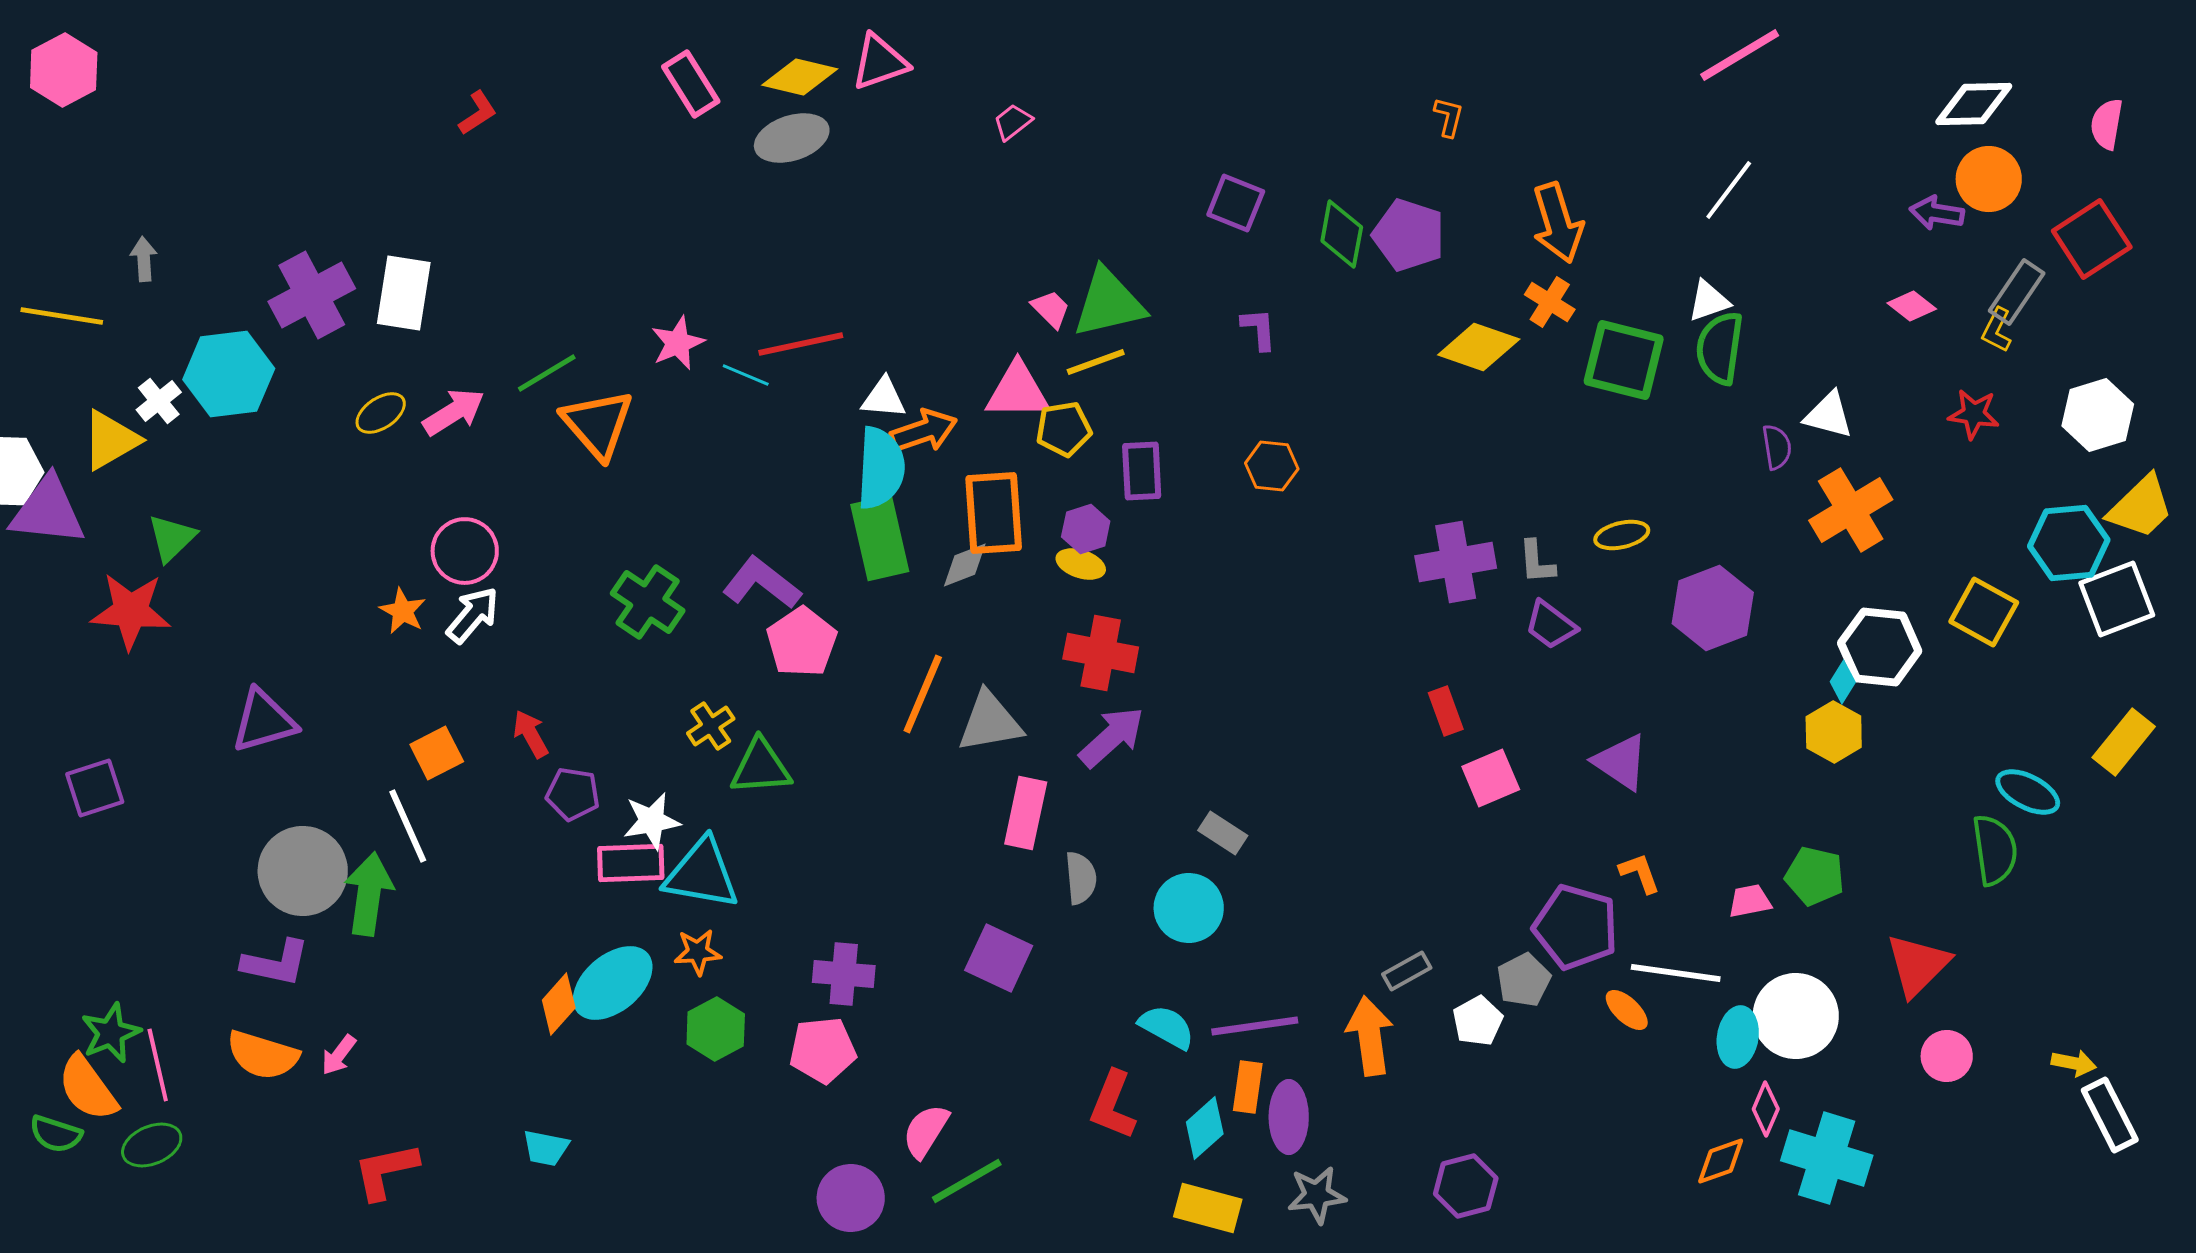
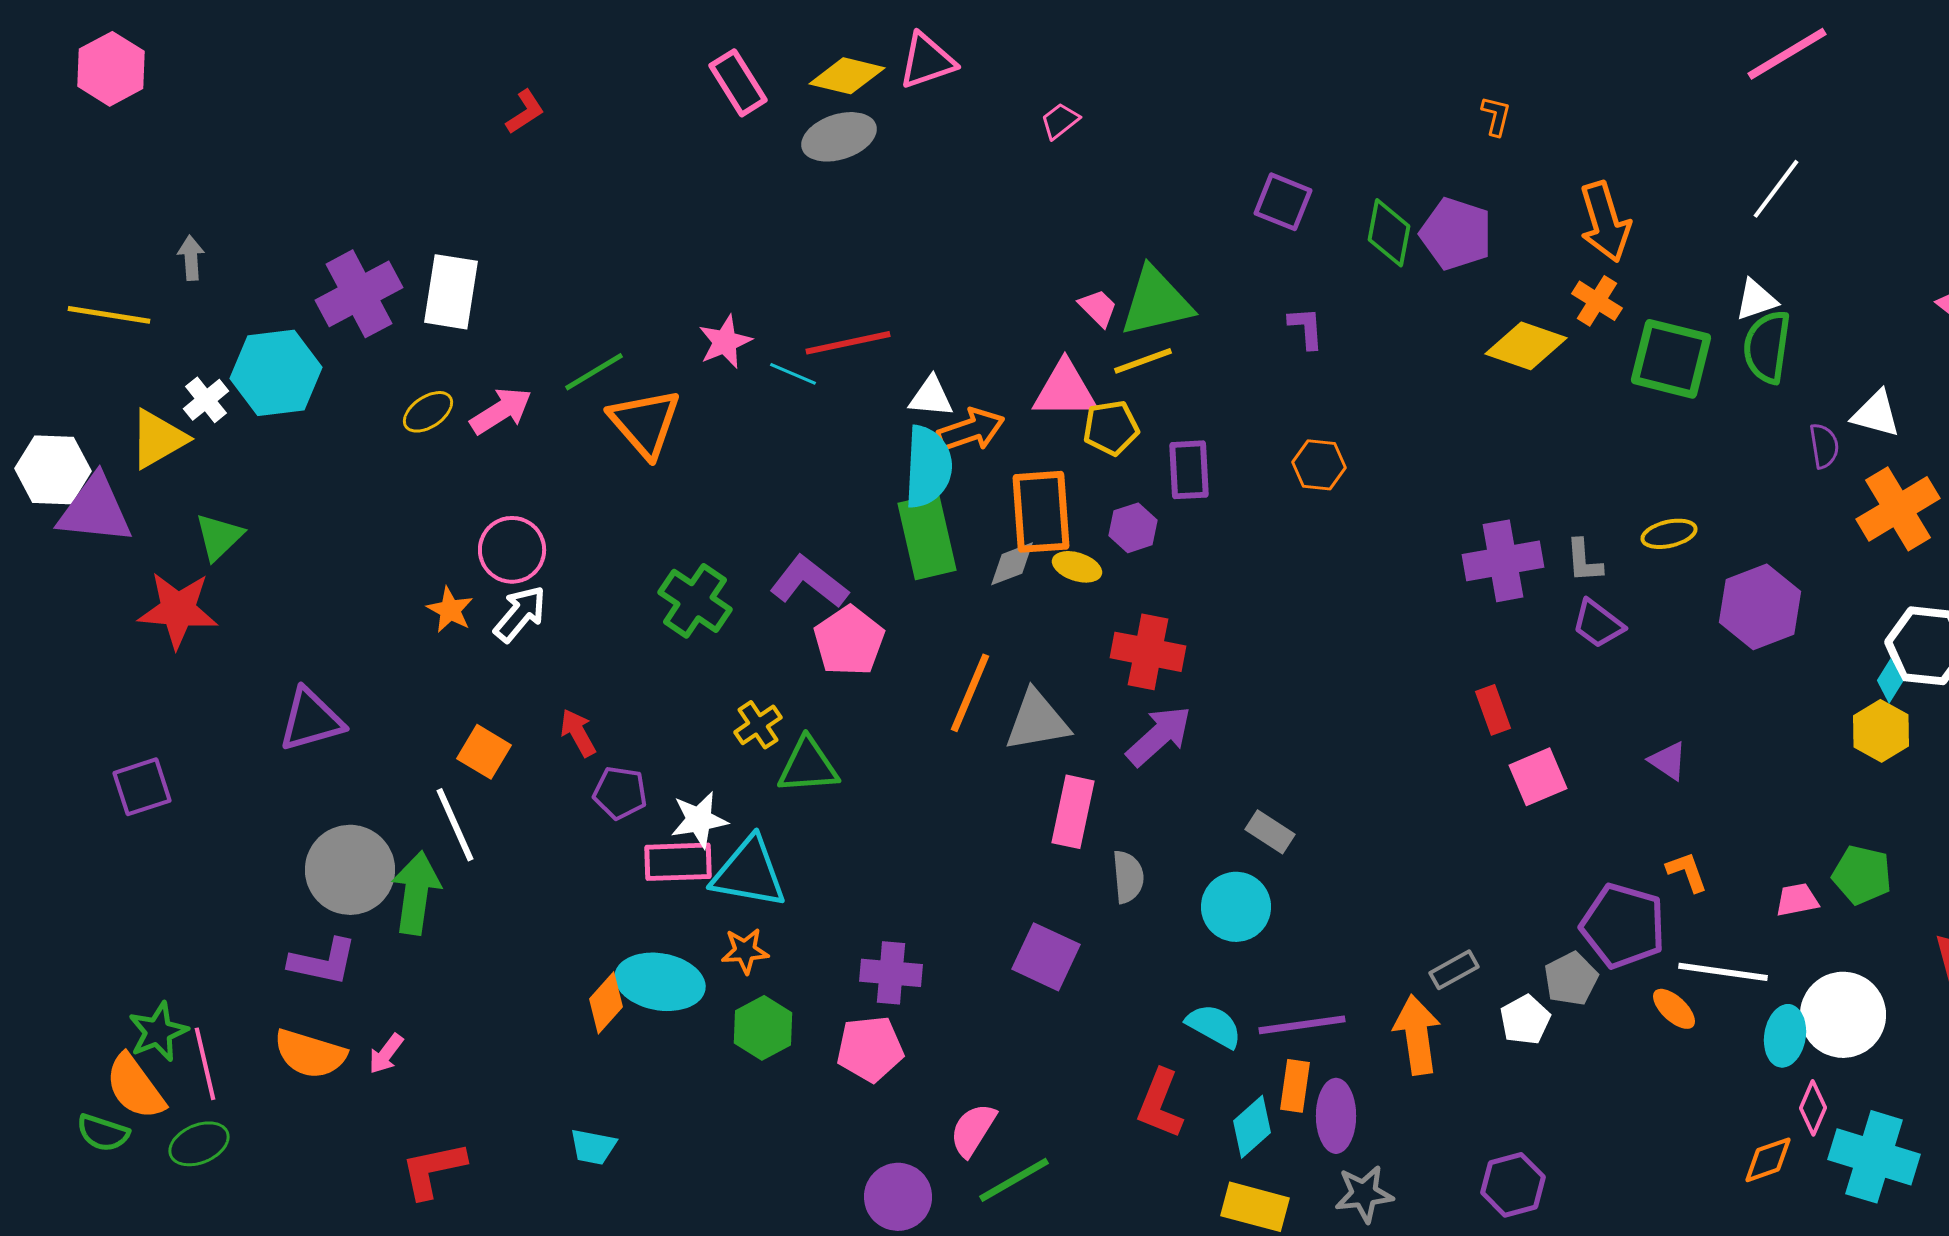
yellow ellipse: (1081, 564) -> (1077, 567), moved
orange square: (437, 753) -> (484, 752), turned -32
purple triangle: (1621, 762) -> (1668, 761), size x0.7
cyan ellipse: (613, 983) -> (660, 982), turned 50

